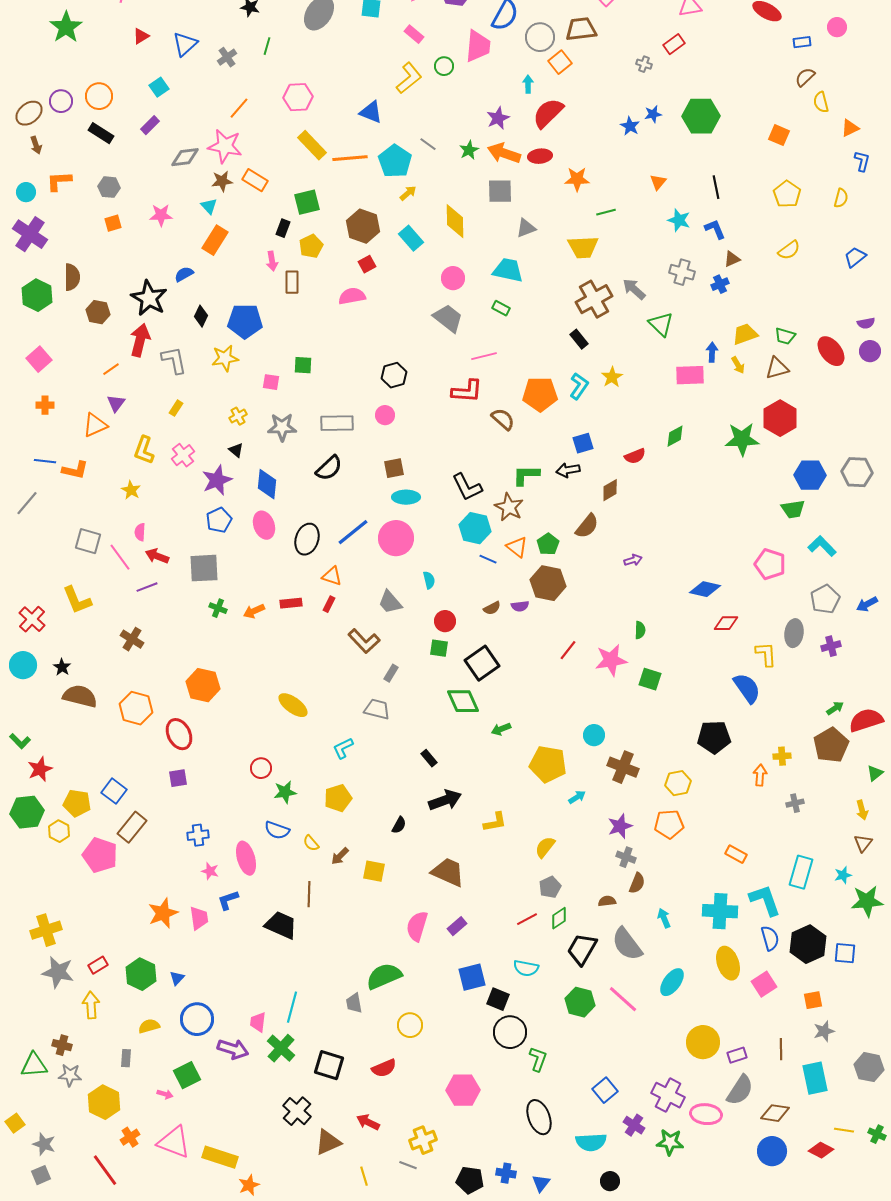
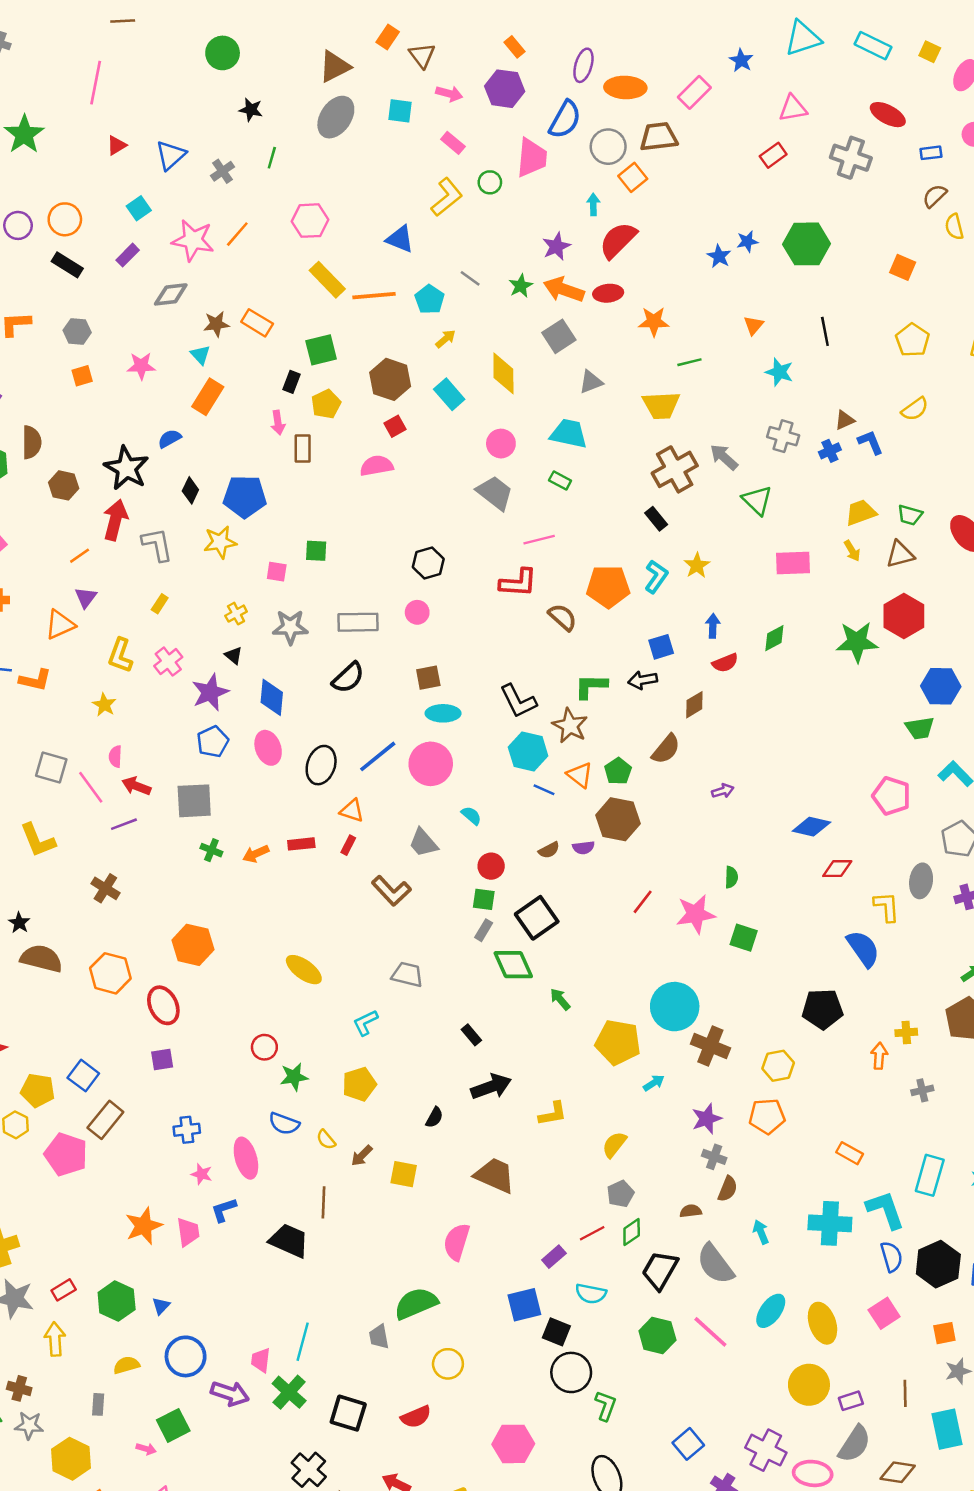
gray cross: (644, 64) -> (851, 158), moved, size x2.0
pink star: (225, 146) -> (193, 240), moved
cyan pentagon: (395, 161) -> (429, 299), size x0.7
gray square: (500, 191) -> (559, 336), turned -32
blue L-shape: (715, 229) -> (871, 442), moved
blue arrow: (712, 352) -> (713, 626), moved
cyan semicircle: (429, 580) -> (471, 816), turned -36
gray rectangle: (391, 673) -> (484, 930), moved
green arrow: (501, 729) -> (560, 999), turned 72
cyan circle: (594, 735) -> (675, 1007), size x1.8
purple rectangle: (457, 926) -> (554, 1257), moved
yellow ellipse: (728, 963) -> (822, 1323), moved

